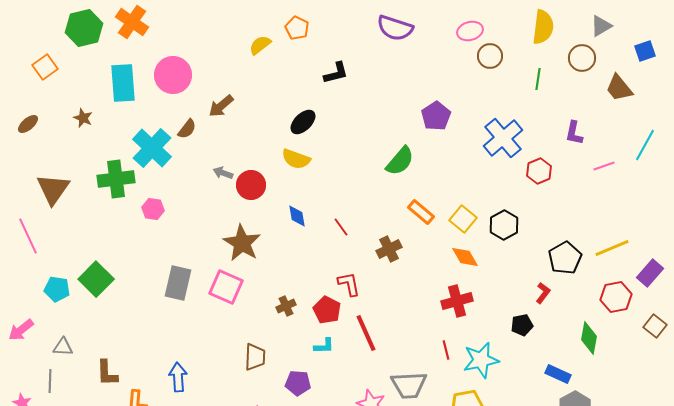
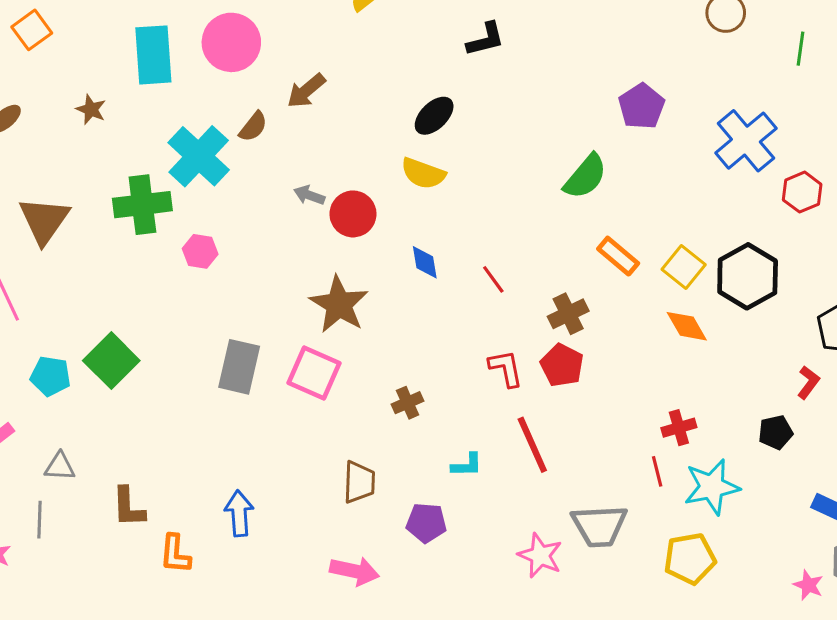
black hexagon: (504, 225) -> (748, 276), size x1.4
red cross: (457, 301) -> (679, 428), moved, size x0.7
red pentagon: (327, 310) -> (562, 365), moved

